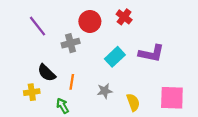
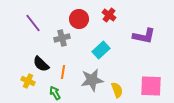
purple L-shape: (151, 53) -> (144, 36), moved
gray star: (105, 91) -> (92, 80), size x1.6
yellow cross: (32, 92) -> (28, 81), turned 32

